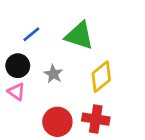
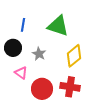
blue line: (31, 34) -> (23, 25), turned -40
pink triangle: (16, 92) -> (21, 73), moved

